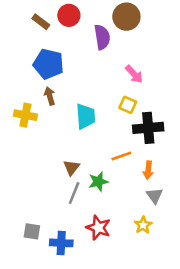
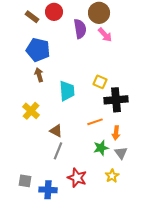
pink arrow: (134, 74) -> (105, 35), moved
yellow cross: (25, 115) -> (31, 111), moved, turned 30
brown triangle: (71, 168) -> (56, 131), turned -40
green star: (98, 182) -> (101, 148), moved

